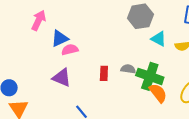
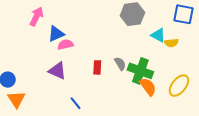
cyan triangle: (159, 39) -> (158, 35), moved
gray semicircle: (128, 69) -> (120, 64), turned 48

